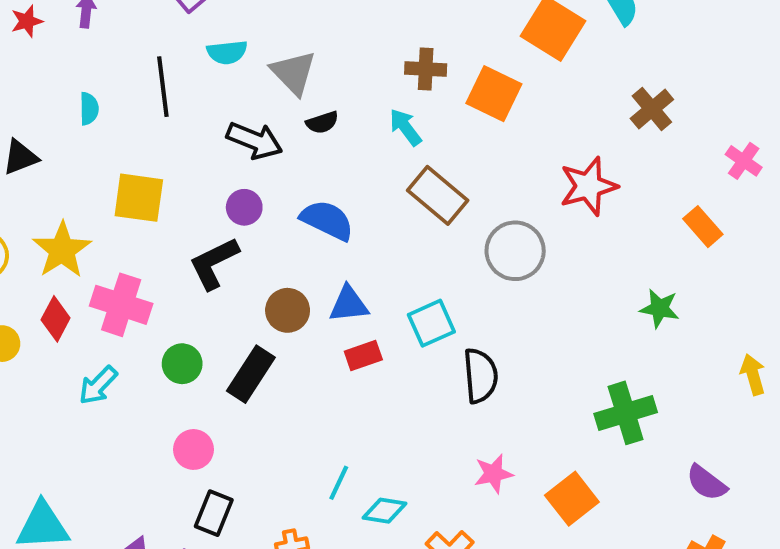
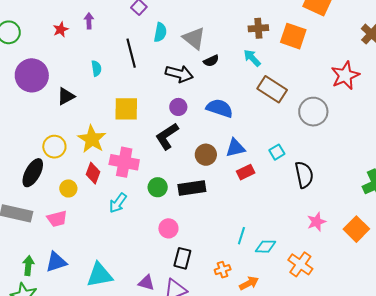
cyan semicircle: (227, 52) -> (160, 32), turned -66
cyan square: (431, 323) -> (277, 152), size x0.7
black rectangle: (251, 374) -> (192, 188), turned 56

